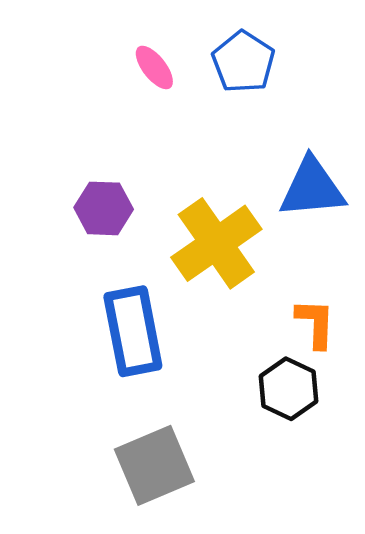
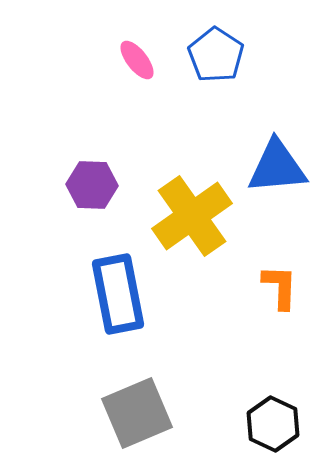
black hexagon: (288, 389) -> (273, 424), moved

